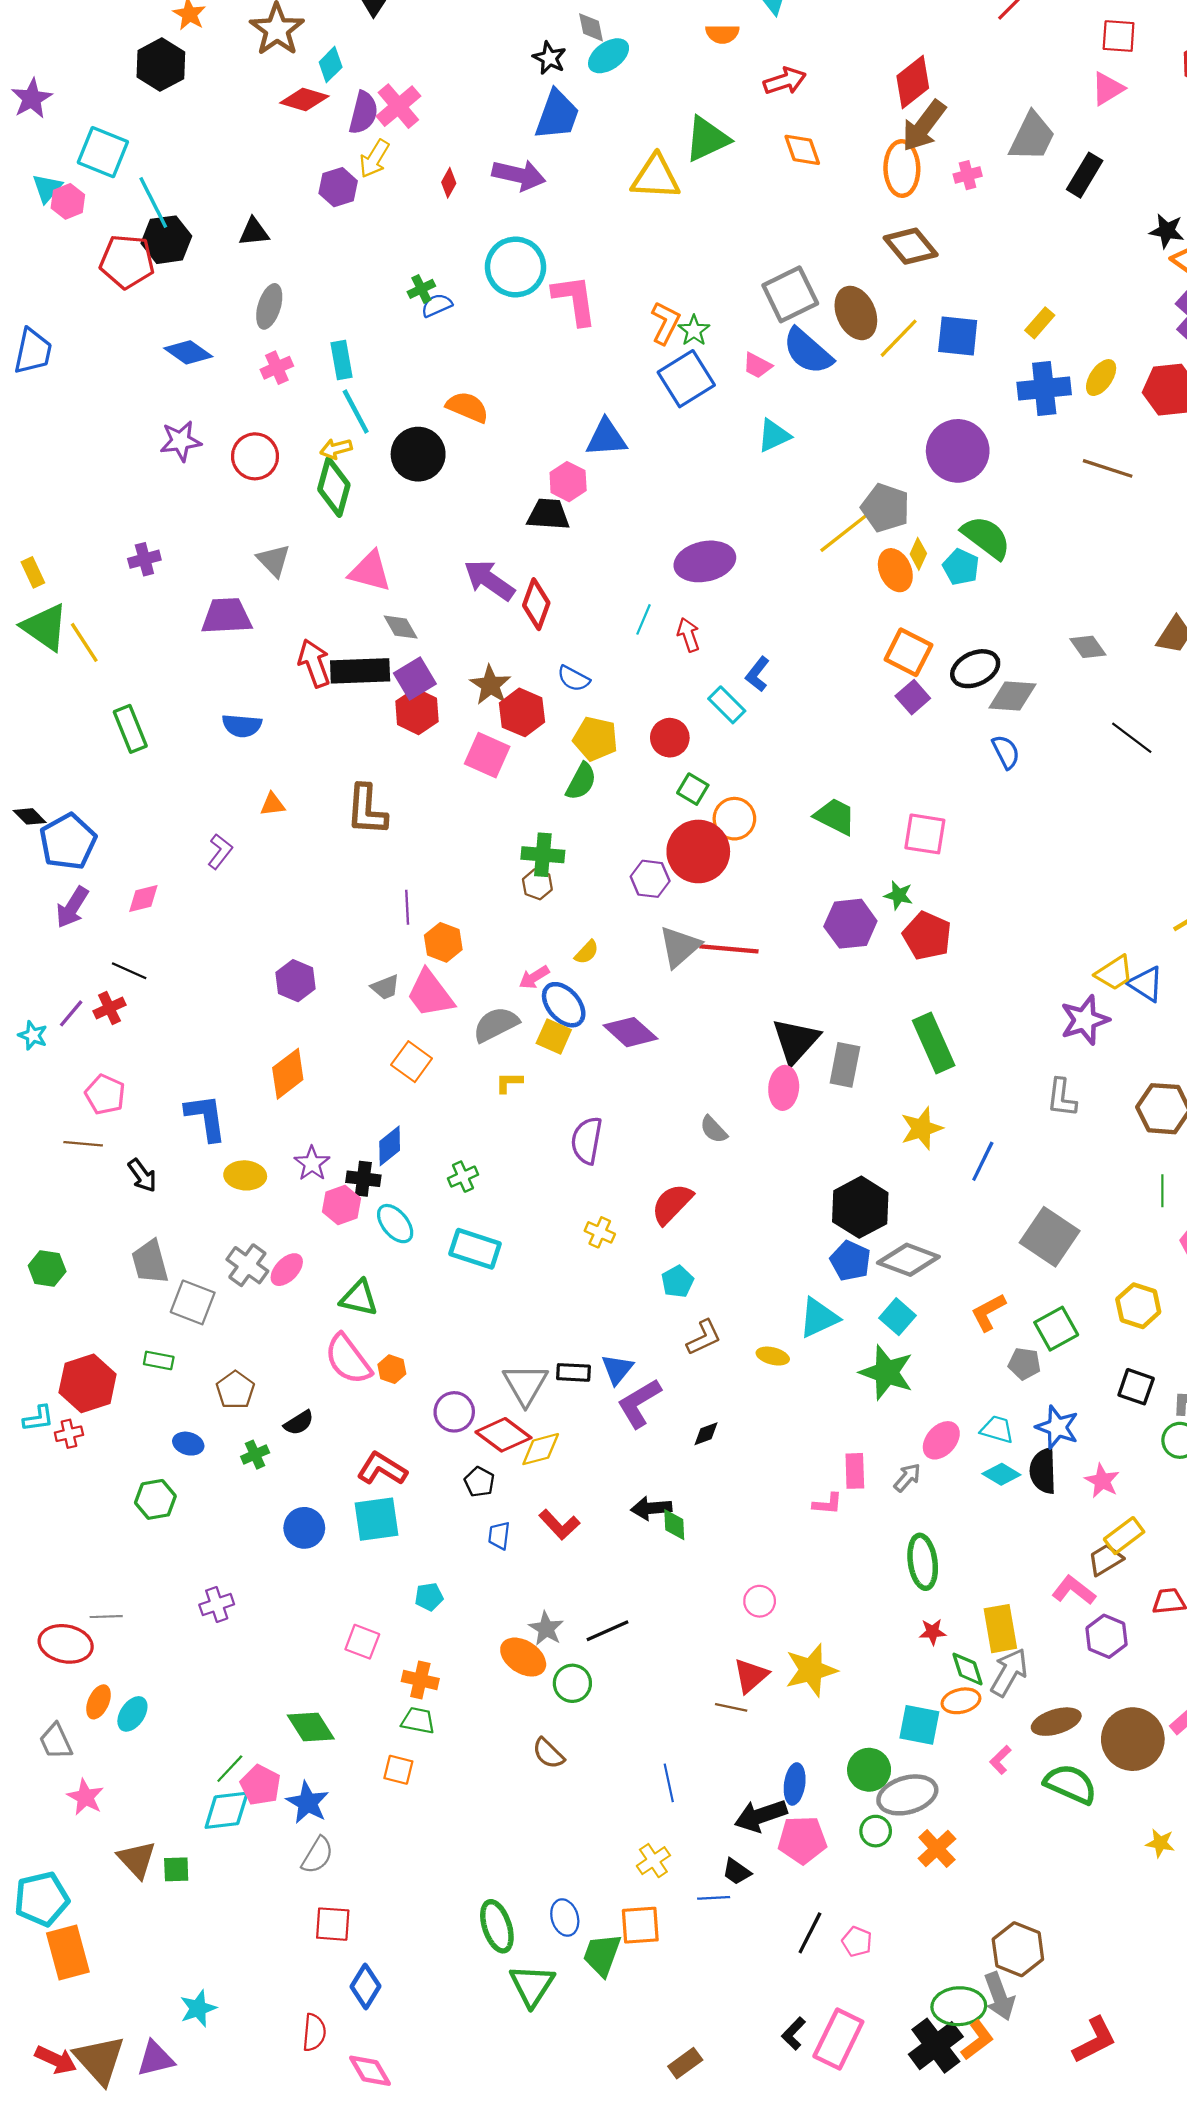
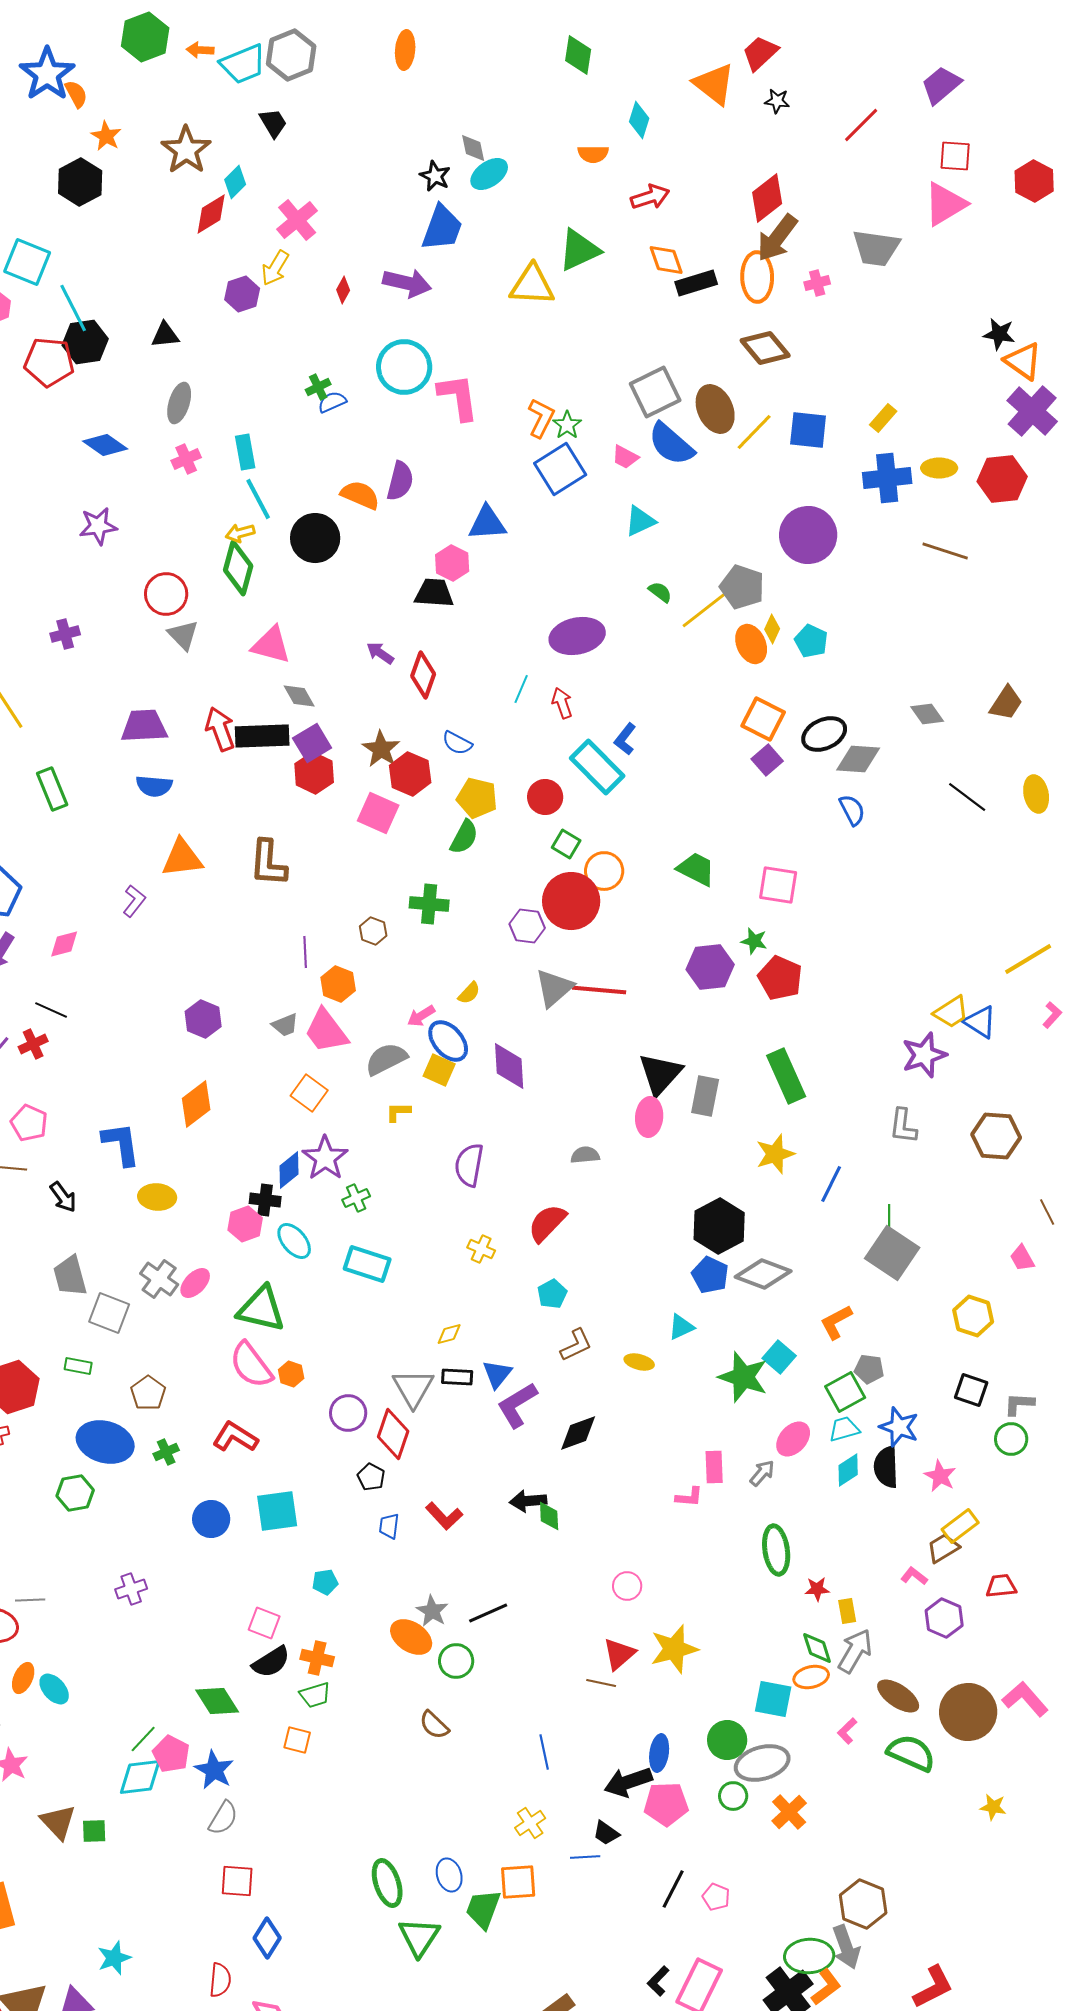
pink triangle: (1108, 89) -> (945, 204), size x1.4
red diamond: (304, 100) -> (211, 214), turned -48
purple semicircle: (363, 113) -> (400, 481), moved
gray trapezoid: (1032, 137) -> (876, 248), turned 72
black rectangle: (1085, 175) -> (696, 283), moved, turned 42
yellow ellipse: (1101, 378) -> (939, 468), turned 56
red circle: (255, 456) -> (166, 594), moved
green semicircle: (986, 537) -> (660, 592), moved, size x0.5
purple arrow: (489, 580) -> (380, 653), size x0.6
purple trapezoid: (227, 616) -> (144, 726), moved
cyan rectangle: (727, 705) -> (597, 767), size x1.6
orange triangle: (273, 804) -> (182, 858), size x1.8
brown hexagon: (537, 884) -> (373, 931), moved
purple diamond: (630, 1032) -> (509, 1066), turned 45
gray semicircle: (714, 1129) -> (585, 1155), turned 128
purple star: (312, 1163) -> (325, 1158), moved, size x1.4
green line: (1162, 1191) -> (889, 1219), moved
green triangle: (359, 1298) -> (261, 1309), size x1.4
cyan square: (897, 1317) -> (779, 1357), moved
cyan triangle: (819, 1318) -> (681, 1327), size x0.7
green square: (1056, 1329) -> (845, 1392), moved
black semicircle: (299, 1423) -> (271, 1662), moved, size x1.4
cyan trapezoid: (997, 1429) -> (844, 1429), turned -32
black diamond: (706, 1434) -> (578, 1433), size x1.6
red diamond: (503, 1435) -> (393, 1434), turned 72
blue ellipse: (188, 1444) -> (105, 1442), size x2.0
yellow diamond: (541, 1449) -> (449, 1334), moved, size x0.7
red L-shape: (382, 1469) -> (235, 1437), moved
cyan diamond: (1001, 1474) -> (848, 1470), turned -64
pink L-shape: (1074, 1590) -> (914, 1576), size x0.7
yellow rectangle: (1000, 1629) -> (847, 1611), size x0.6
red star: (933, 1632) -> (817, 1589), moved
cyan ellipse: (132, 1714) -> (54, 1689), turned -76
green trapezoid: (418, 1721) -> (315, 1695), turned 152
brown ellipse: (1056, 1722) -> (898, 1696), turned 51

